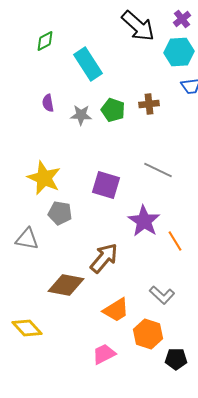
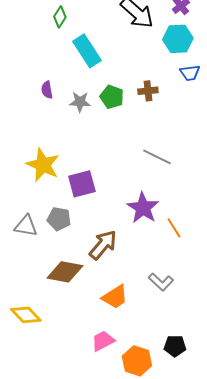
green diamond: (45, 41) -> (60, 17), moved, turned -30
purple square: (106, 185) -> (82, 184), moved, turned -32
gray pentagon: (60, 213) -> (59, 219), moved
orange hexagon: (148, 334) -> (137, 361), moved

